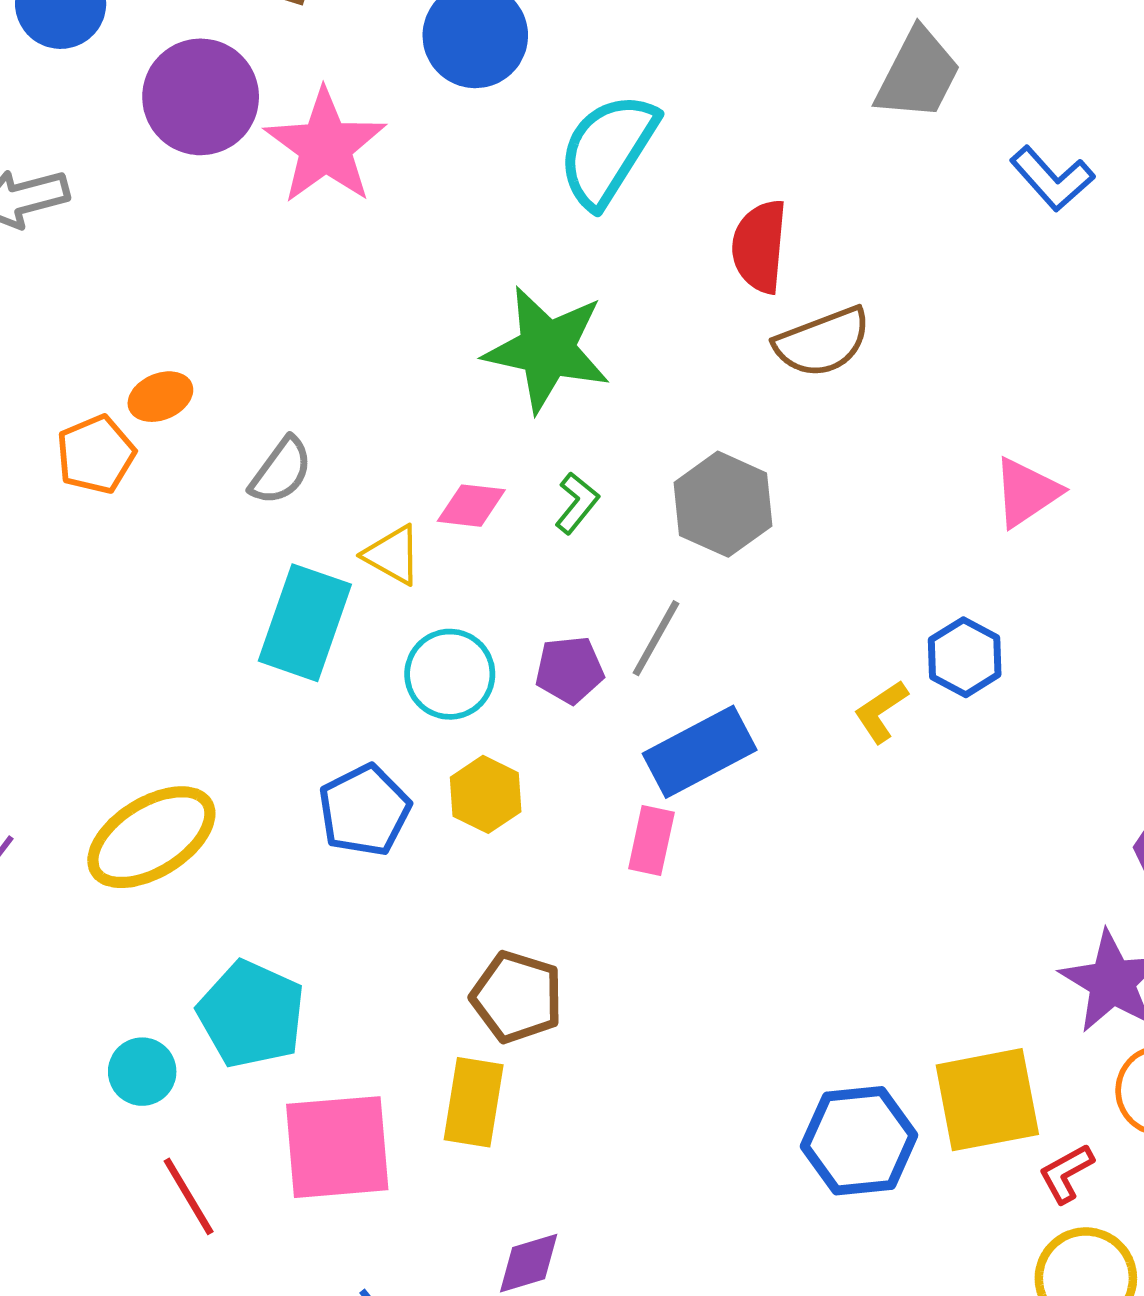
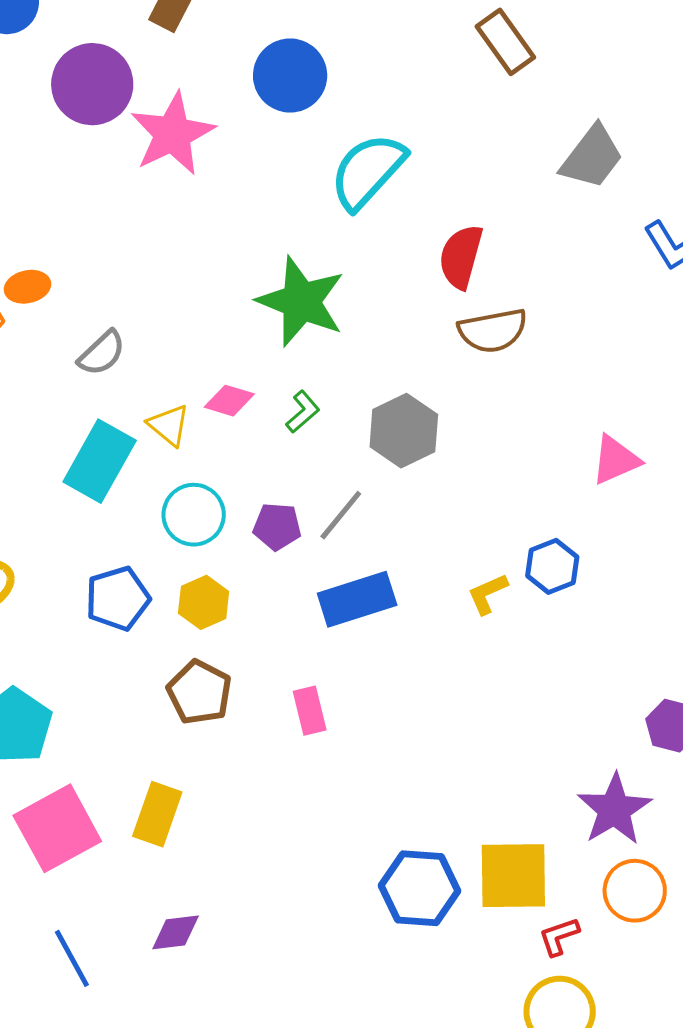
pink rectangle: (651, 841) -> (310, 711), moved, turned -36
brown pentagon: (517, 997) -> (199, 692), moved
pink square: (337, 1147) -> (57, 828), turned -34

